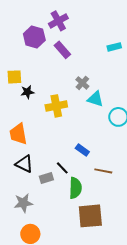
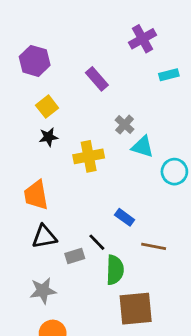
purple cross: (58, 21) -> (143, 39), moved
purple hexagon: (34, 37) -> (35, 61), moved
yellow square: (14, 77) -> (47, 107), moved, turned -35
black triangle: (24, 164) -> (44, 237), turned -36

